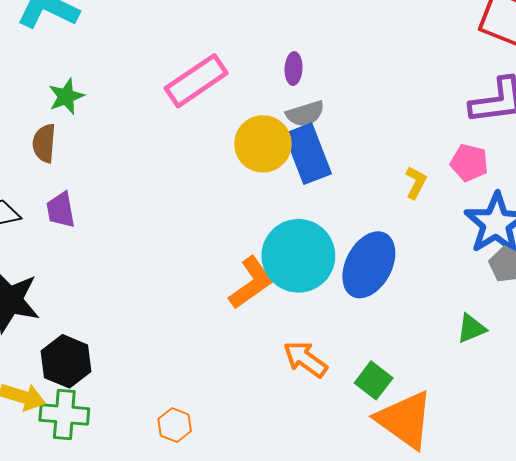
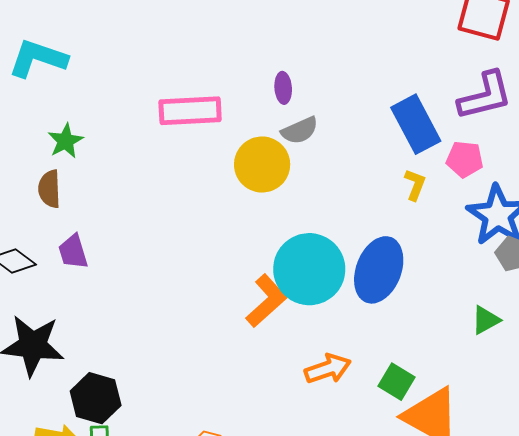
pink rectangle: (196, 81) -> (190, 111), turned 38
blue rectangle: (308, 154) -> (416, 124), moved
orange arrow: (305, 359) -> (328, 369), turned 132

